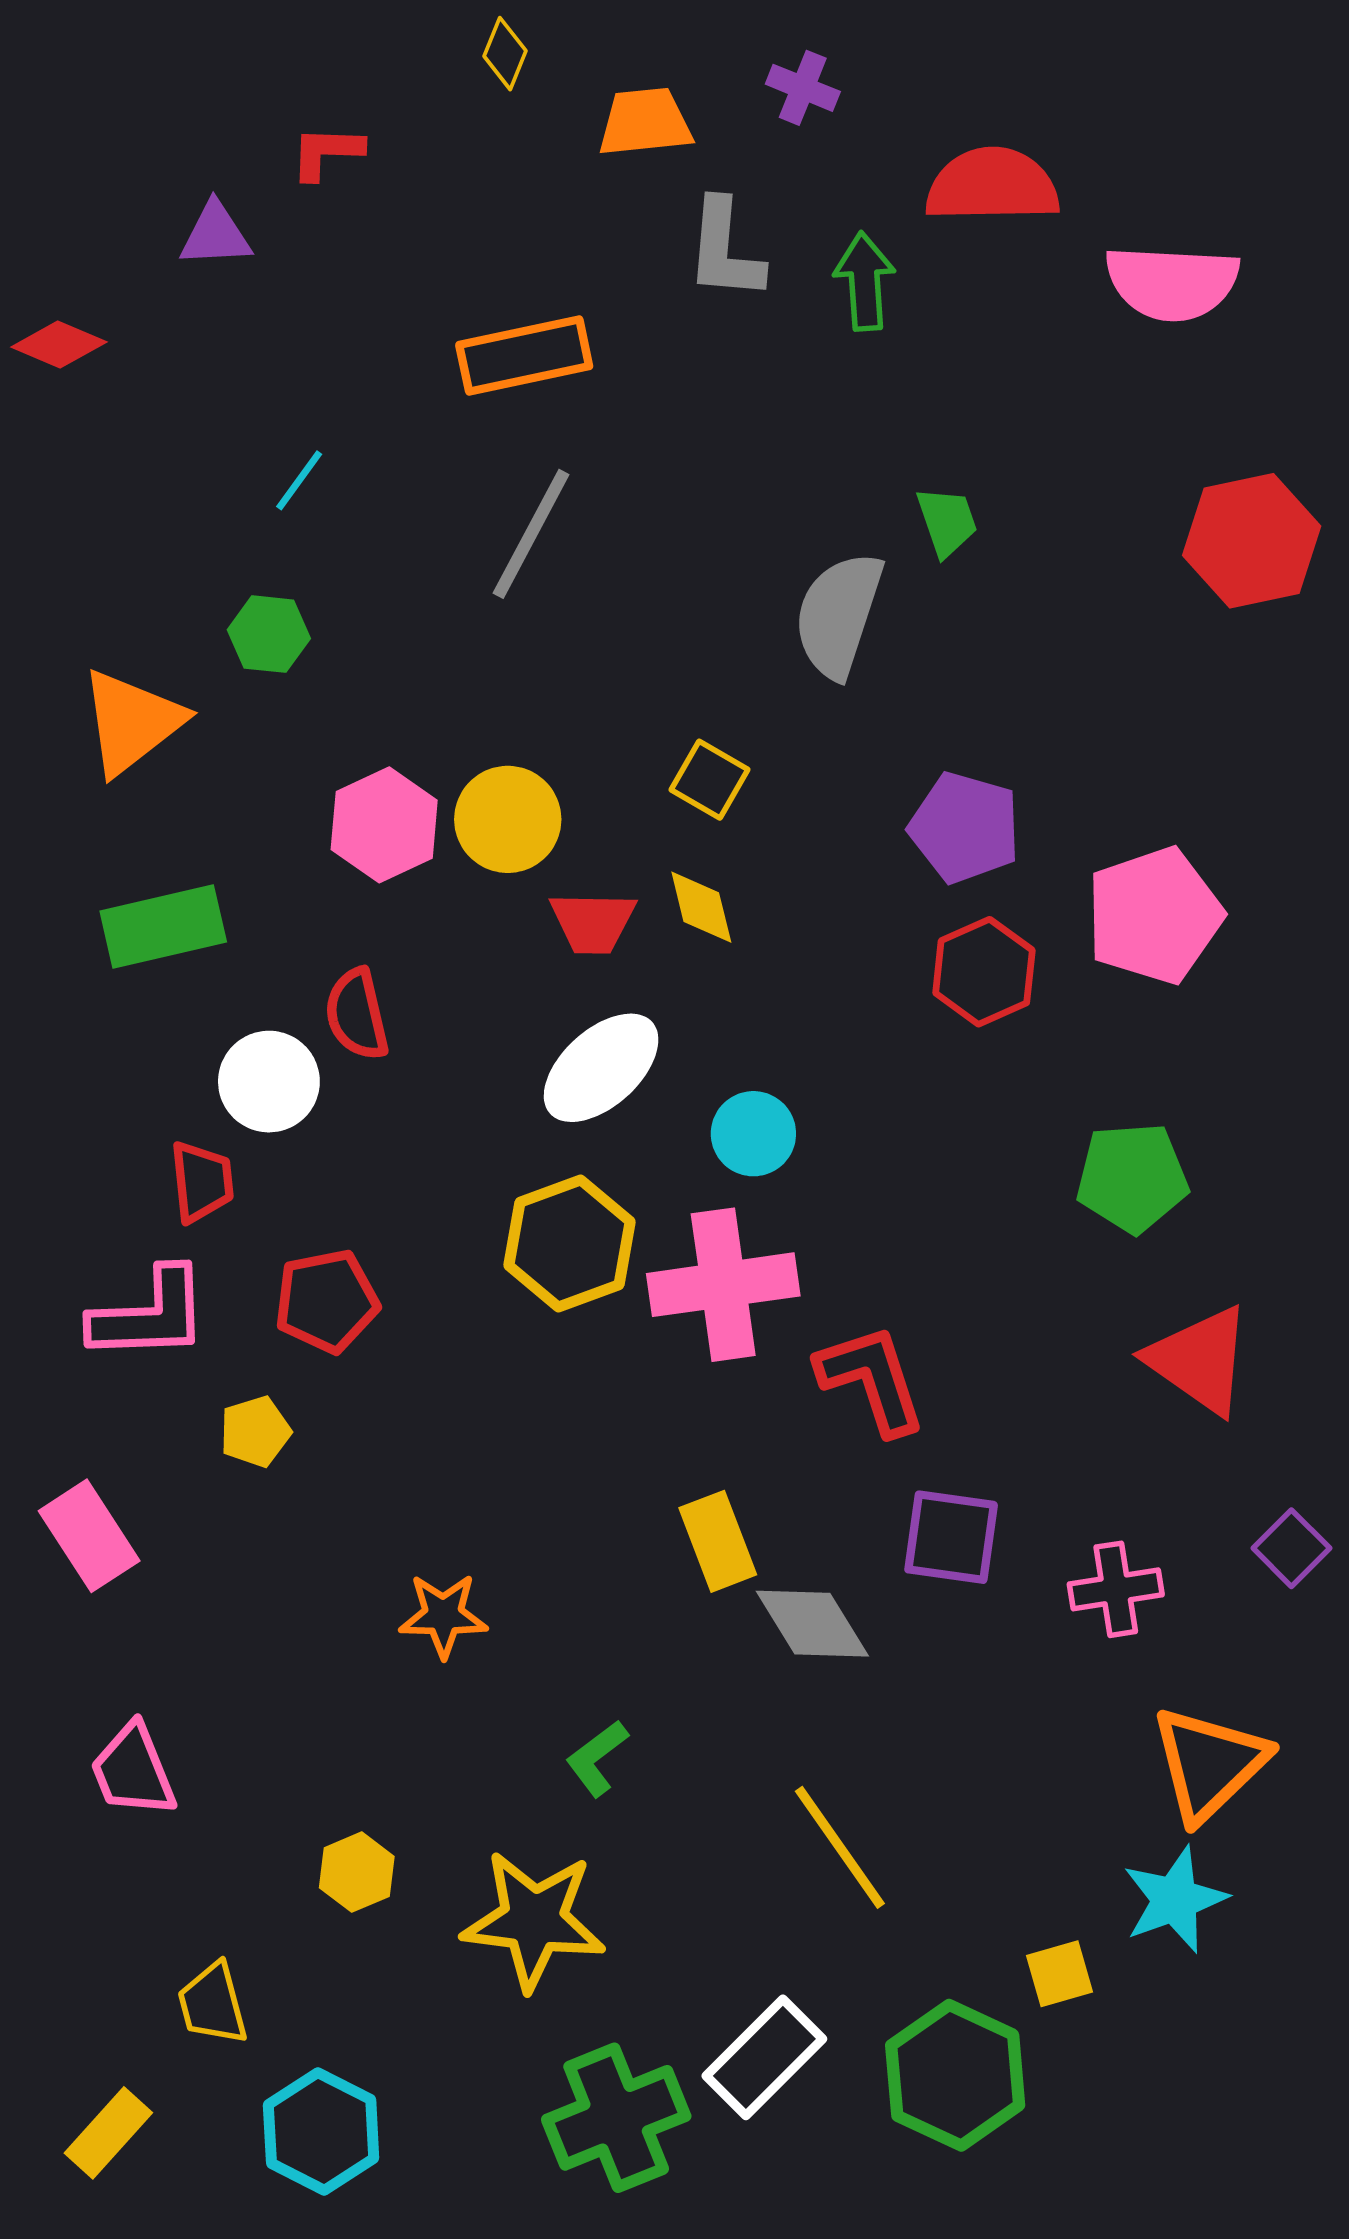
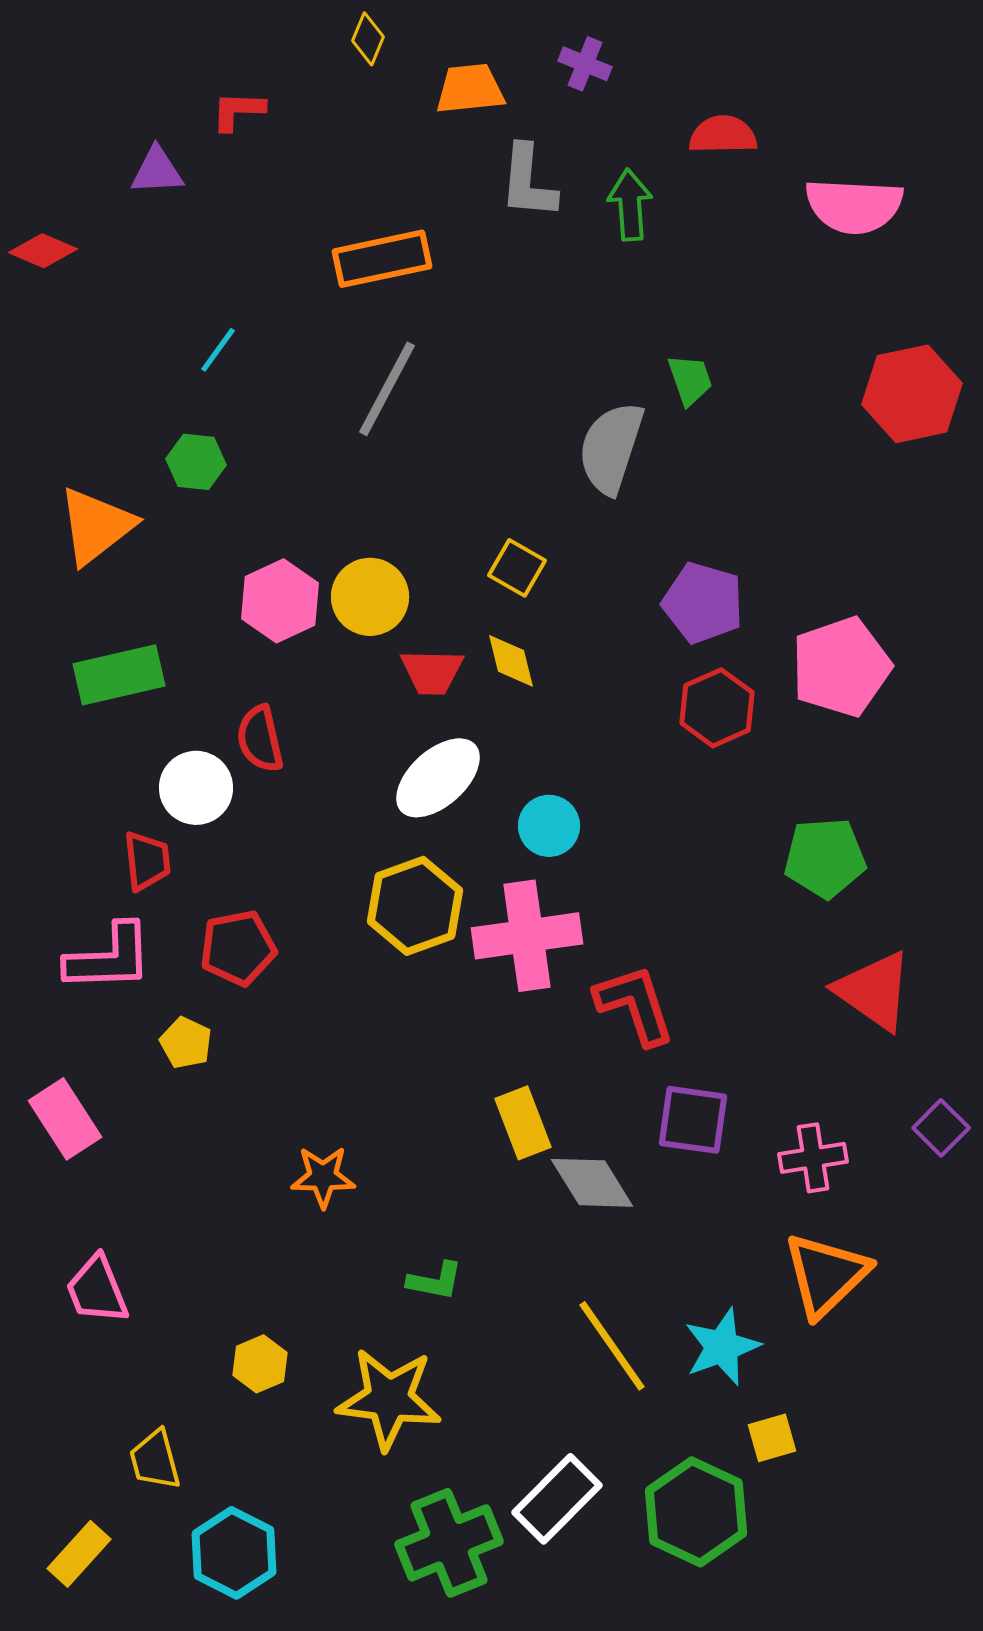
red semicircle: (992, 185) -> (723, 135), size x0.7
yellow pentagon: (255, 1432) -> (186, 1043), turned -30
green L-shape: (597, 1758) -> (435, 1281), turned -132
orange triangle: (1209, 1764) -> (826, 1275), moved
cyan star: (1175, 1900) -> (722, 1347), moved

